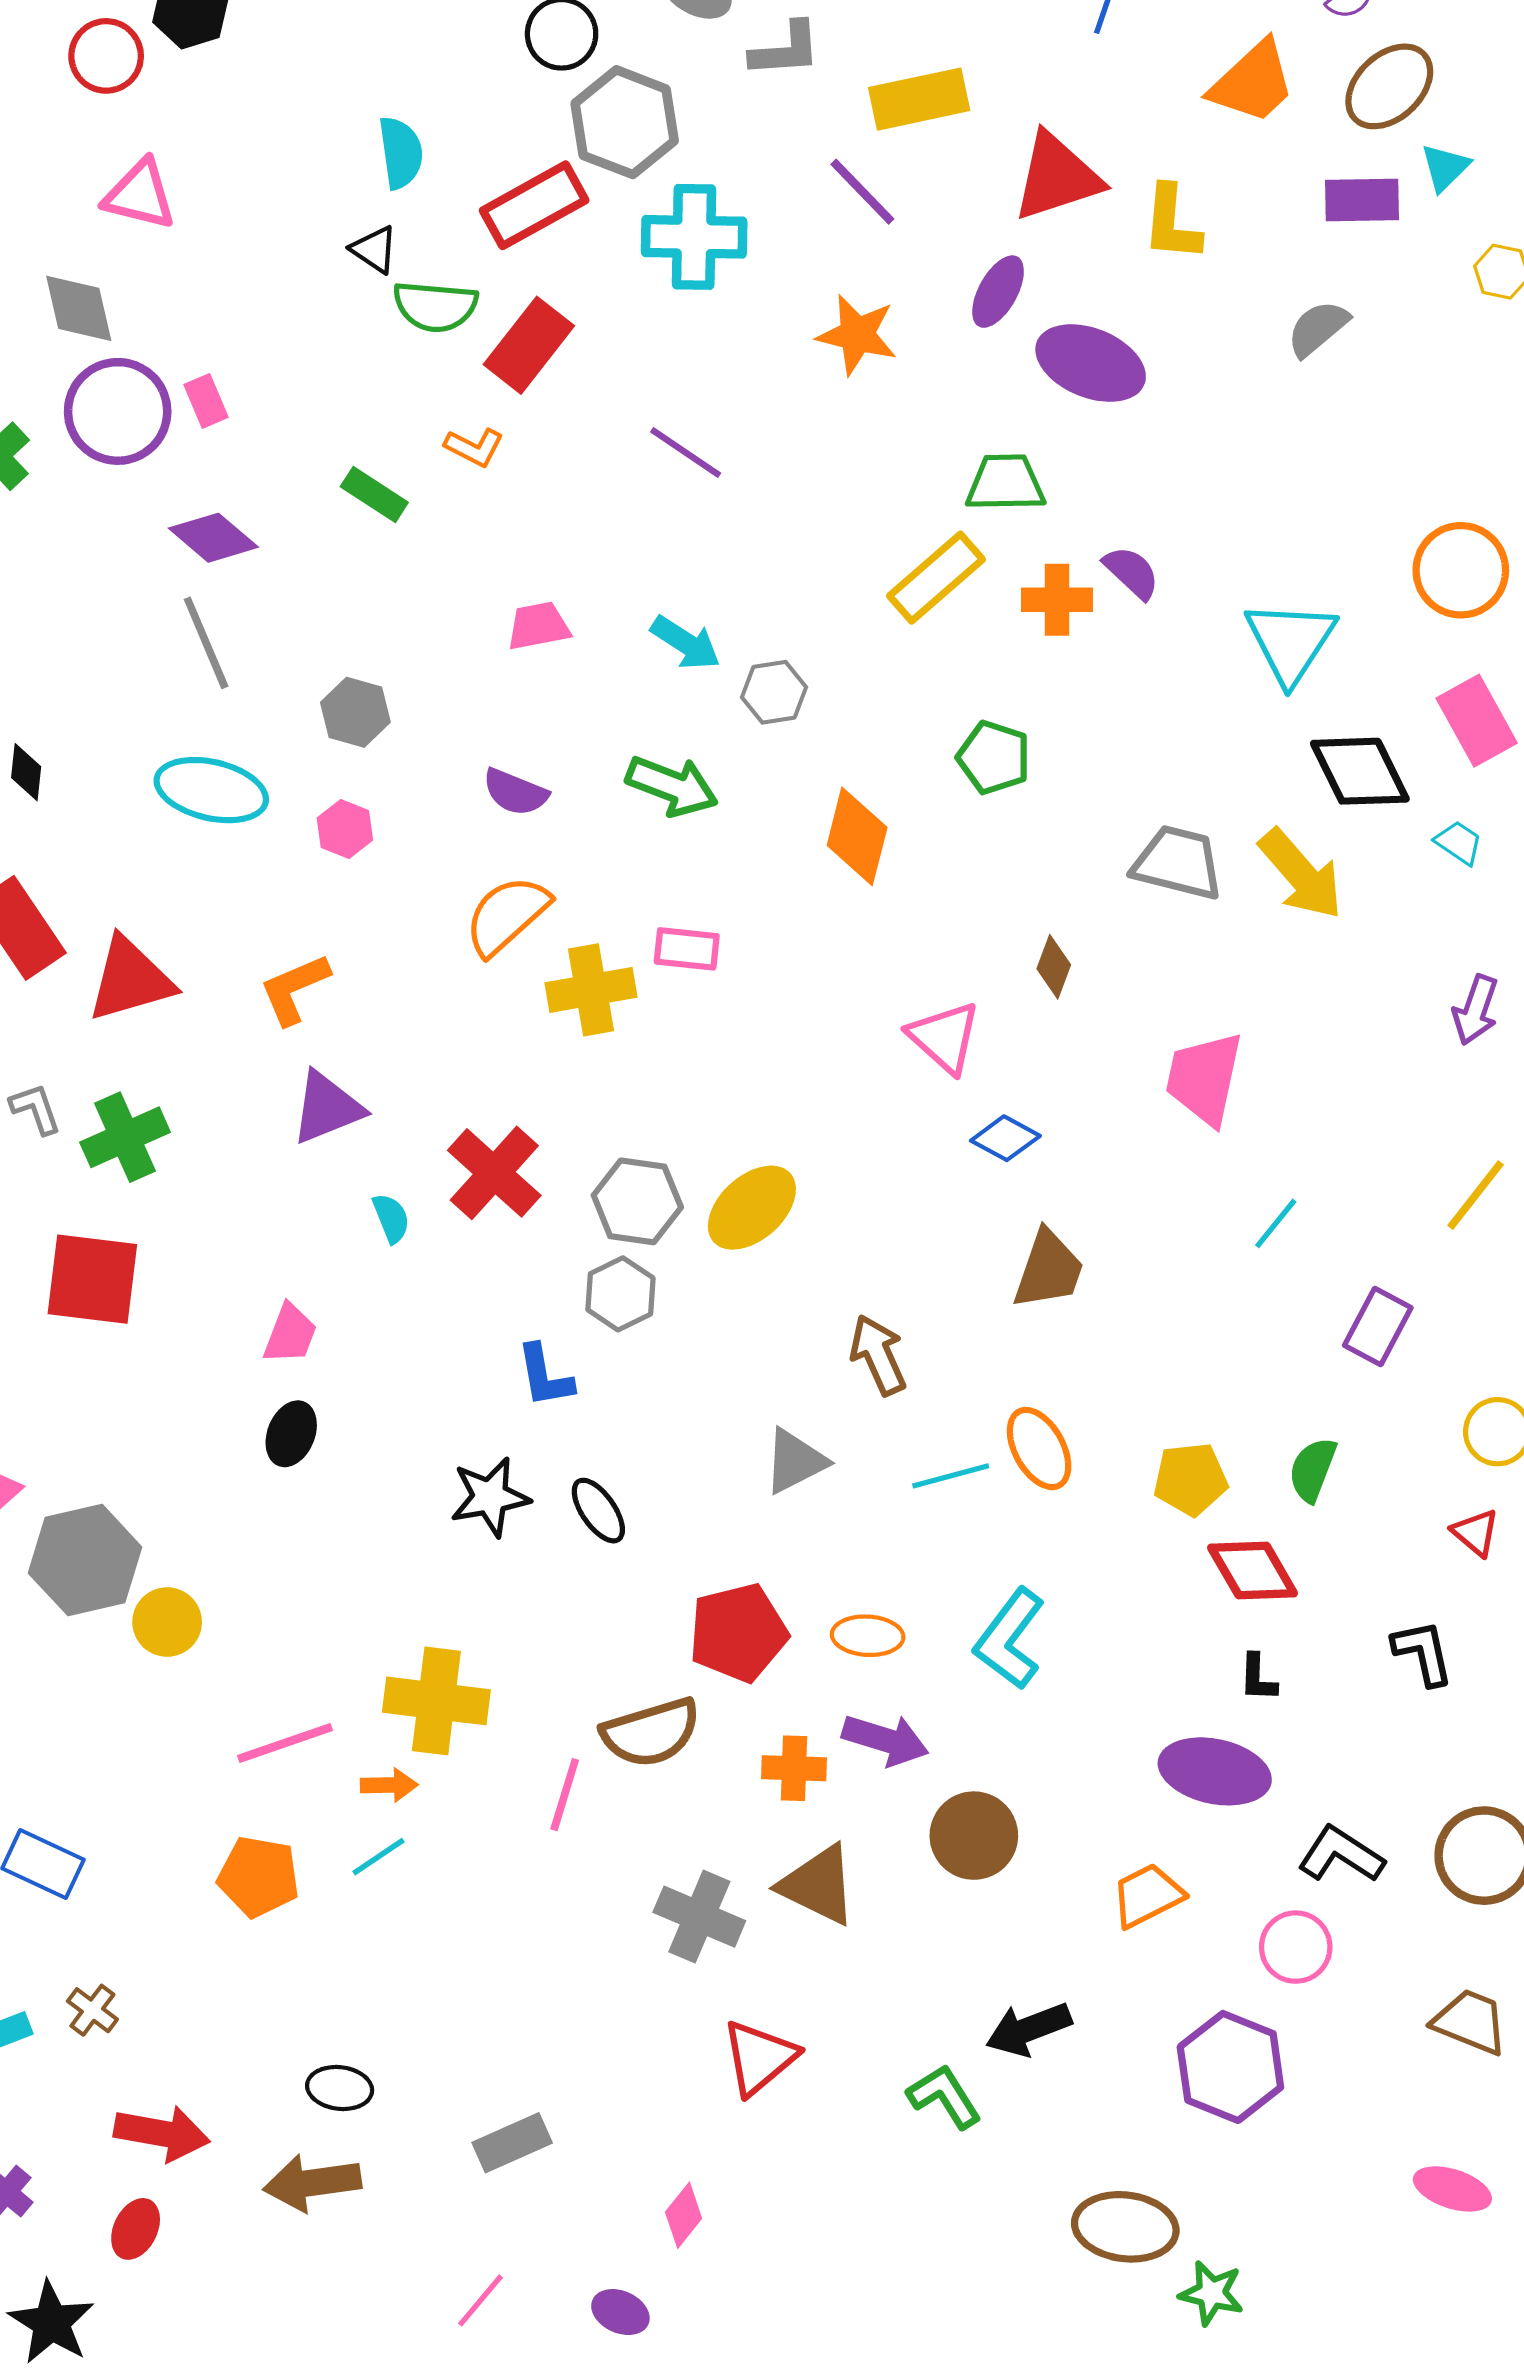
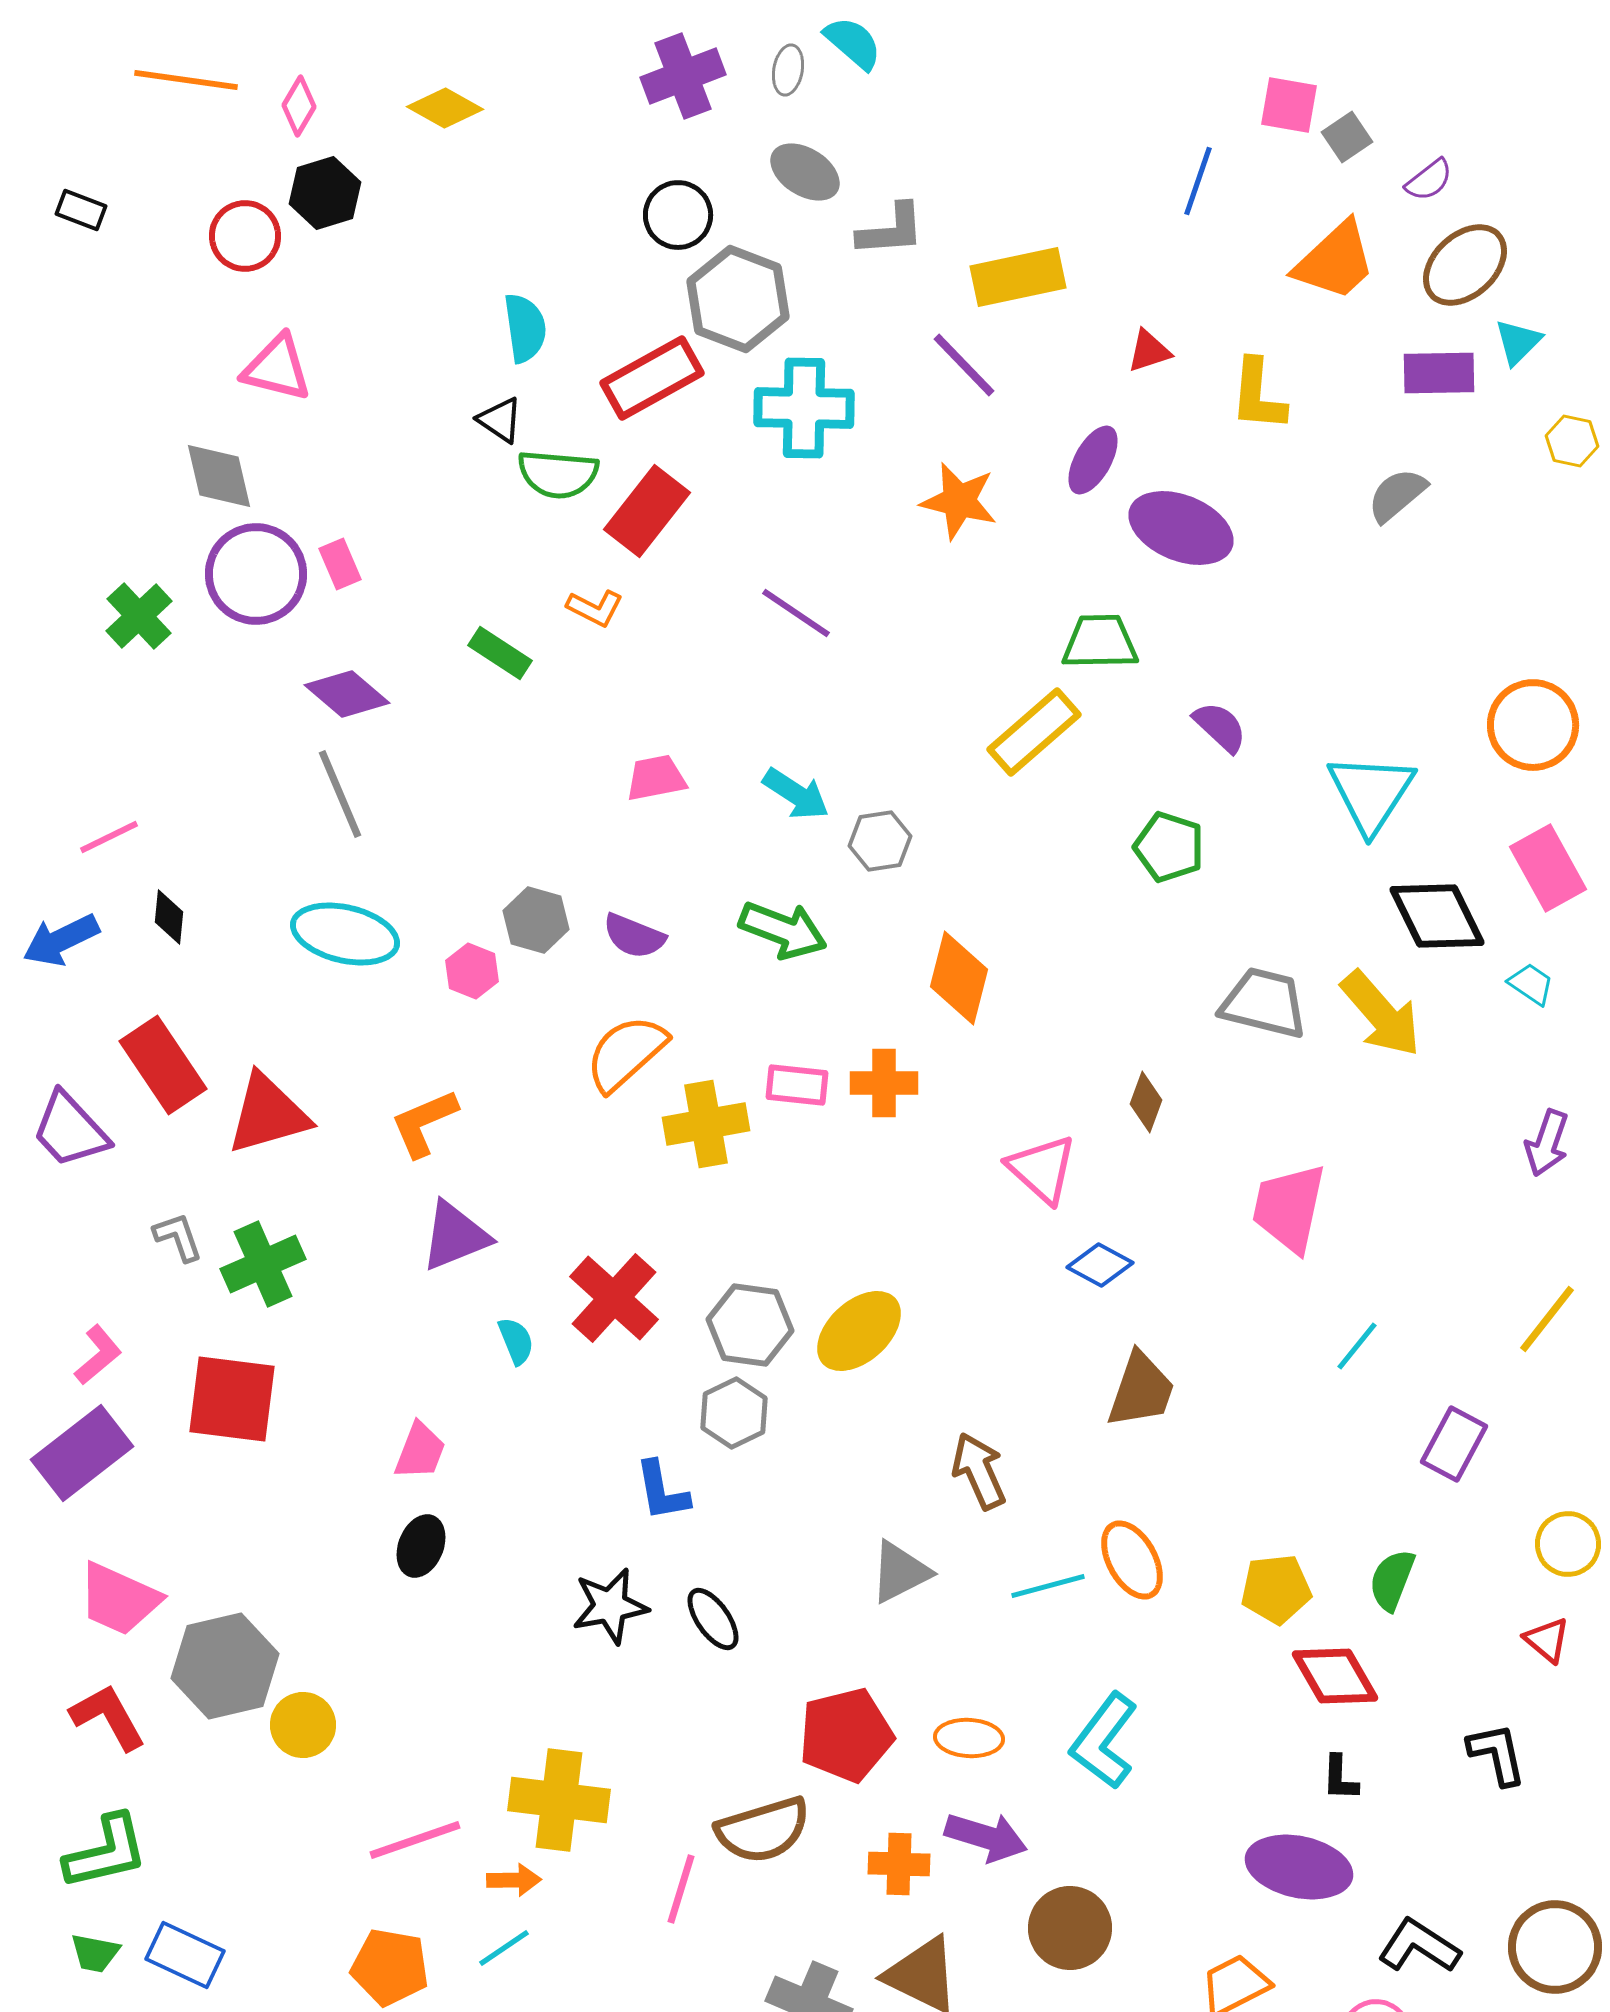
red triangle: (1057, 177) -> (1149, 351), size x0.5
orange cross: (1057, 600) -> (884, 1083), moved
gray hexagon: (355, 712) -> (536, 920), moved
green pentagon: (994, 757) -> (1169, 847), moved

